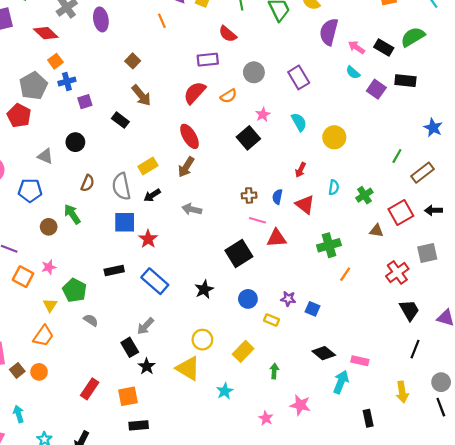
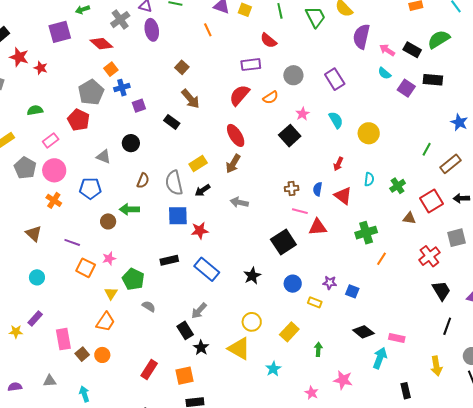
green arrow: (72, 214) -> (129, 209), turned -54
red star: (148, 239) -> (200, 231), turned 30

